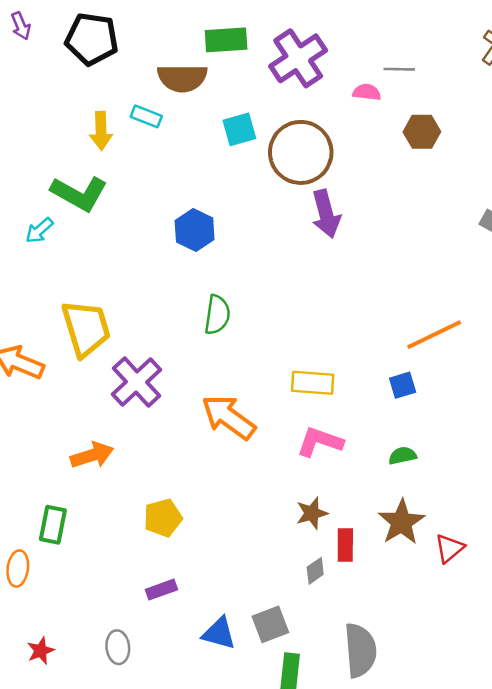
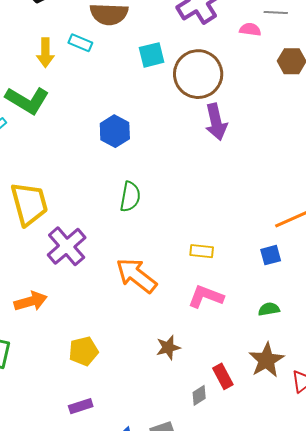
yellow rectangle: (313, 383) -> (202, 251), size x0.7
brown star: (312, 513) -> (168, 348), moved
red rectangle: (345, 545) -> (223, 376), turned -30

